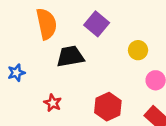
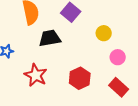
red star: (53, 103) -> (36, 75), size x1.6

